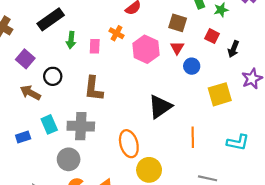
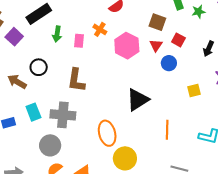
red square: (212, 36) -> (178, 40), moved
purple square: (25, 59) -> (14, 37), moved
yellow square: (220, 94) -> (194, 91), size x0.6

